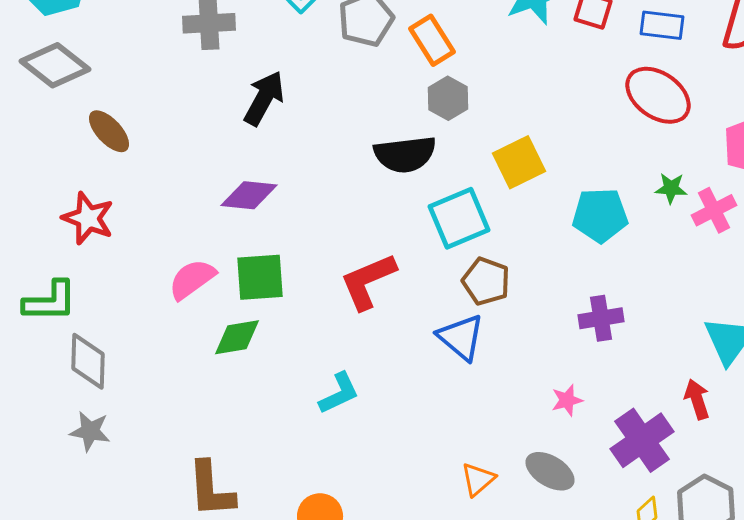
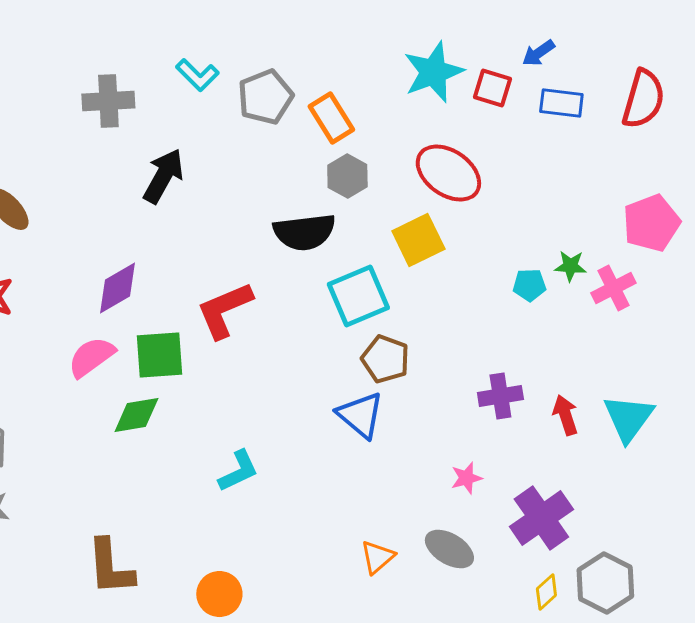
red ellipse: (658, 95) -> (448, 173), moved
purple diamond: (249, 195) -> (117, 288), moved, turned -36
cyan pentagon: (600, 215) -> (529, 285), moved, size x0.6
red L-shape: (368, 281) -> (224, 310), moved
red arrow: (697, 399) -> (565, 415), moved

